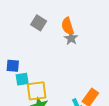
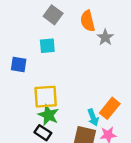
gray star: (71, 38) -> (105, 37), moved
cyan square: (22, 79) -> (47, 46), moved

